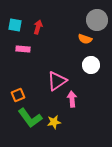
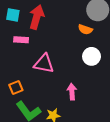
red arrow: (38, 27) -> (37, 17), size x1.6
pink triangle: (57, 81) -> (44, 64), moved, turned 45

